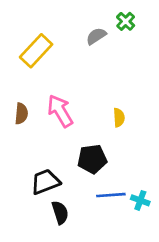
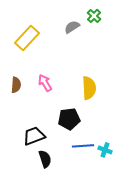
pink arrow: (60, 111) -> (45, 83), size x0.7
yellow semicircle: (119, 118) -> (89, 88), size x1.6

